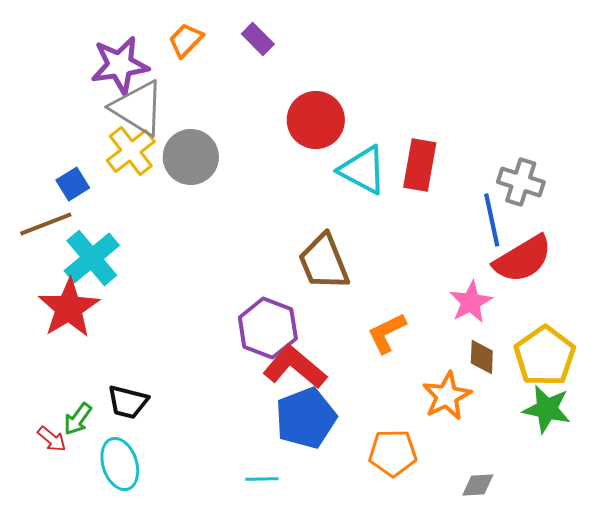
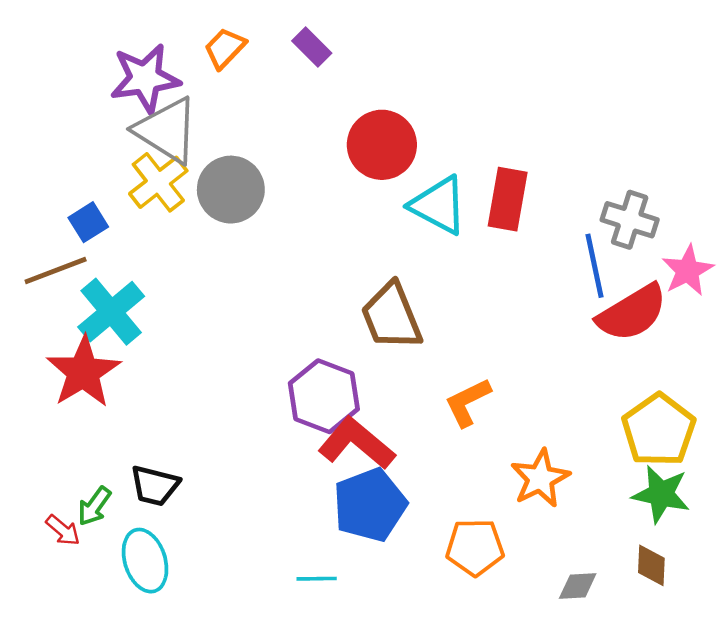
pink star: (471, 302) -> (688, 271), moved
brown diamond: (482, 357) -> (651, 565), moved

